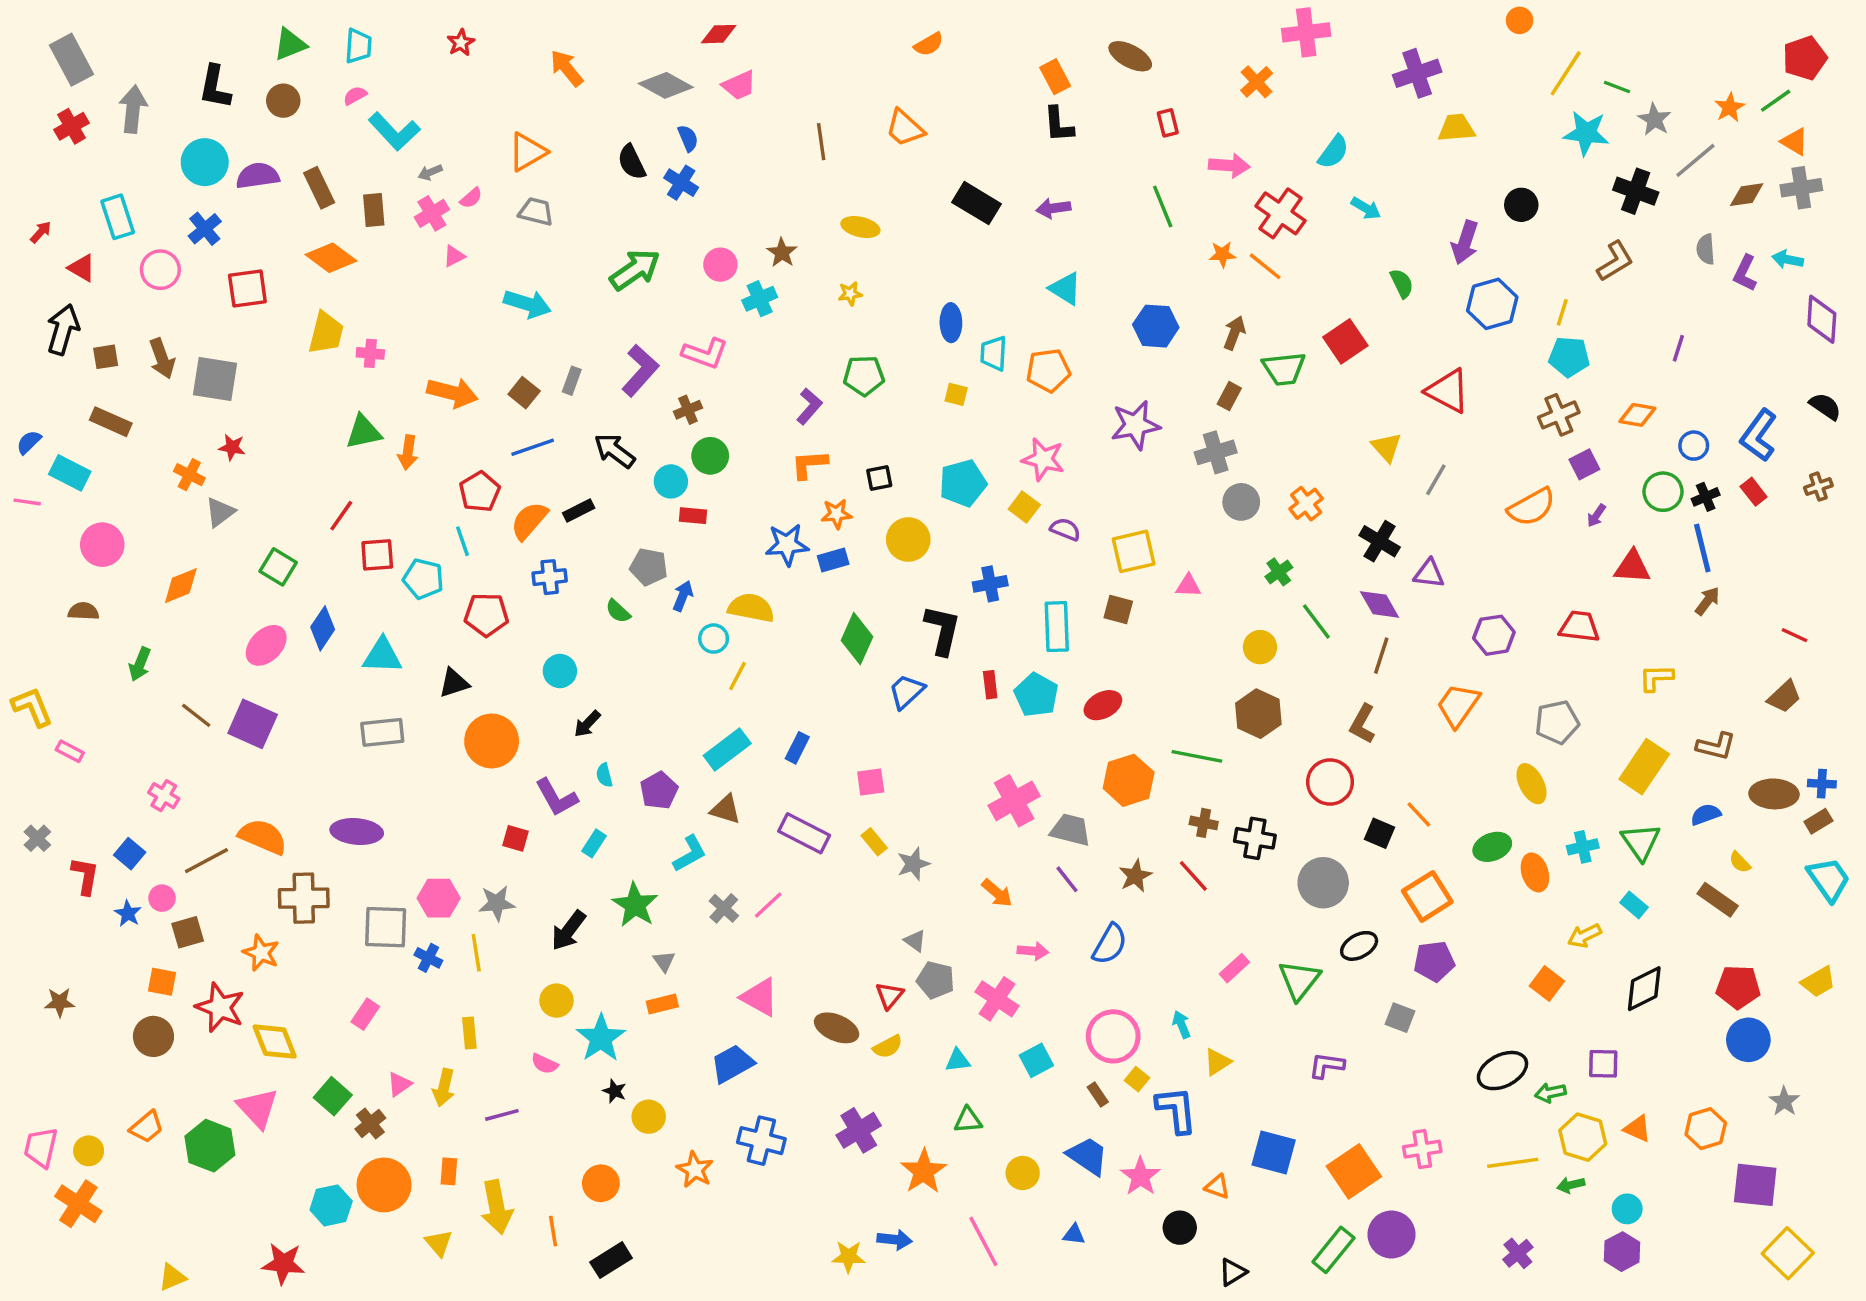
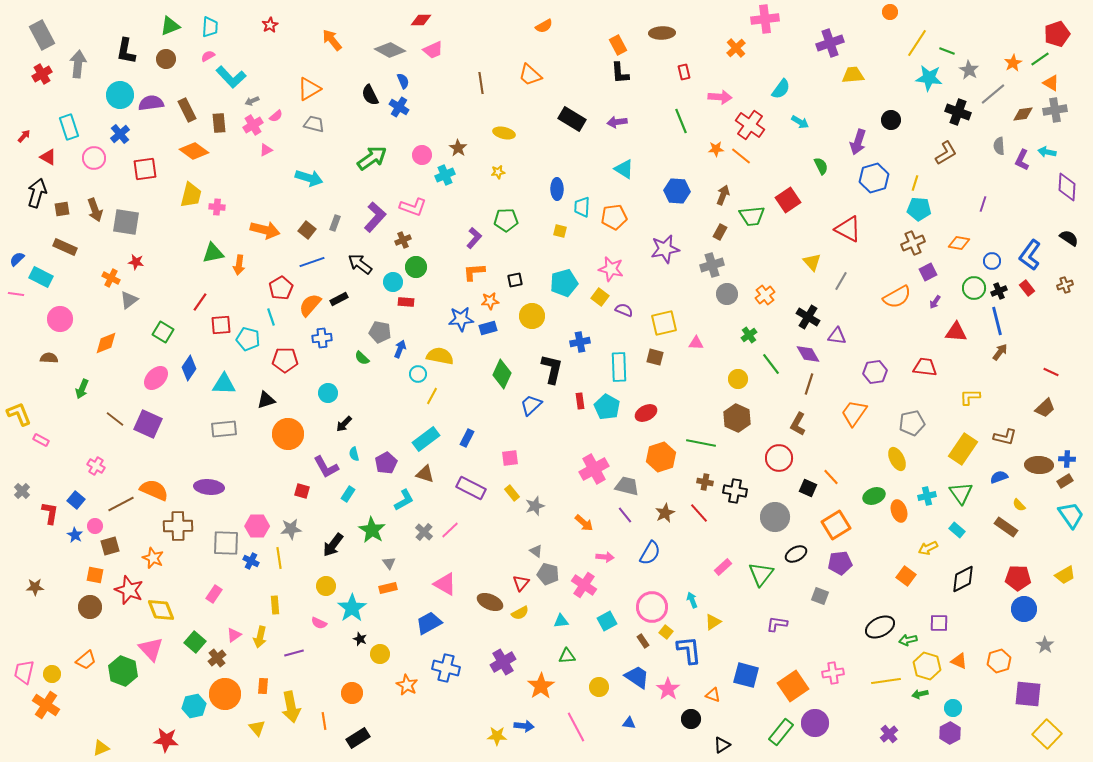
brown ellipse: (1130, 56) -> (662, 33), turned -30

